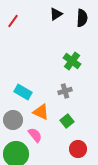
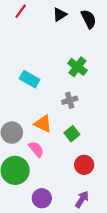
black semicircle: (82, 18) -> (89, 19), turned -30
red line: (13, 21) -> (21, 11), moved
cyan rectangle: (23, 92) -> (30, 79), moved

